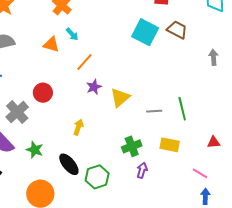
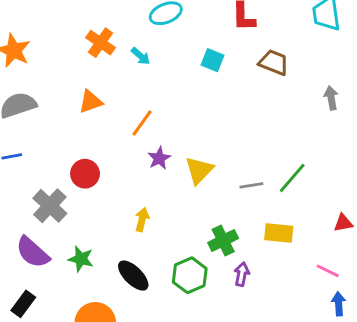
cyan square: (145, 32) -> (212, 60), moved, size x0.6
cyan arrow: (72, 34) -> (141, 56), moved
orange triangle: (51, 45) -> (91, 102), turned -30
green line: (182, 109) -> (292, 178), turned 60
green hexagon: (97, 177) -> (190, 275), moved

